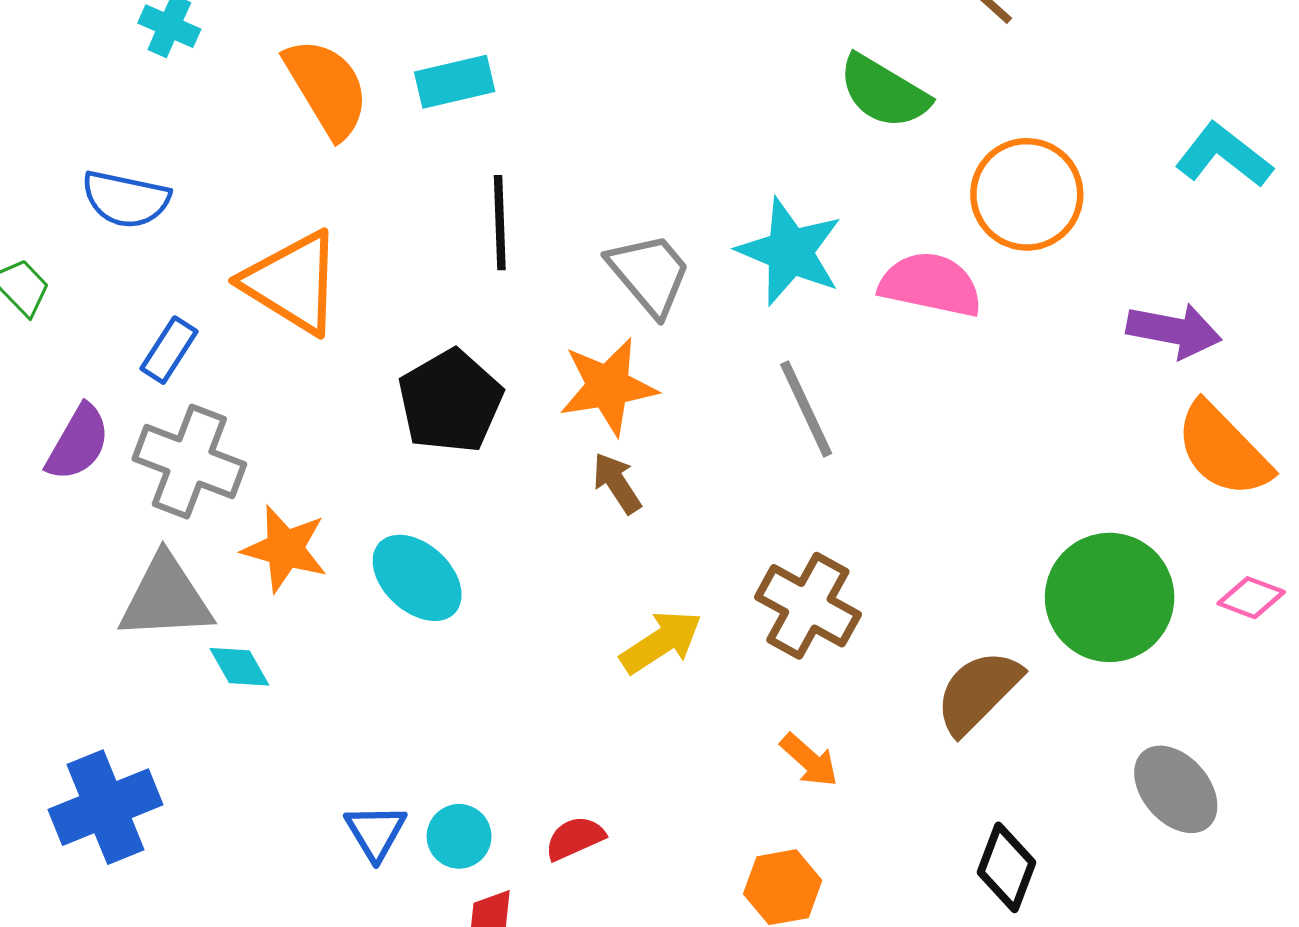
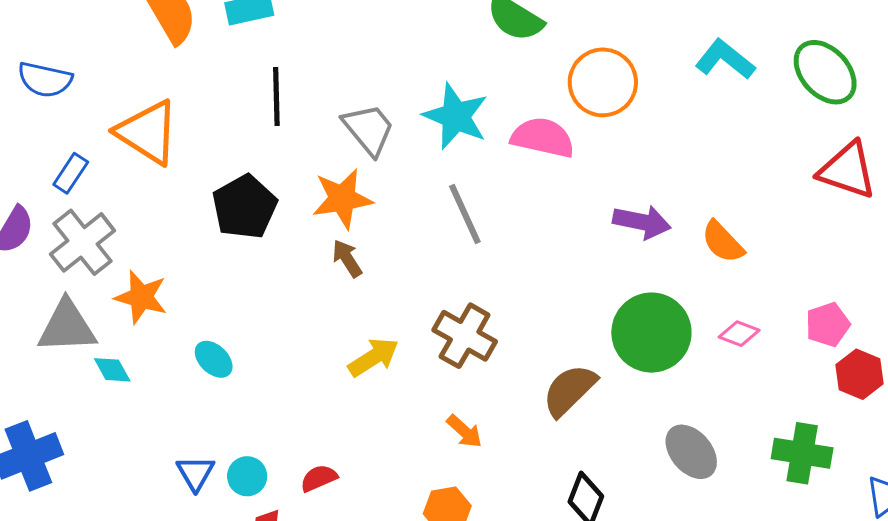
purple arrow: (1174, 331) -> (642, 222), moved
orange semicircle: (1223, 450) -> (723, 242), size x0.7
gray cross: (189, 461) -> (83, 242), turned 30
cyan ellipse: (417, 578) -> (214, 359), moved, size x0.7

